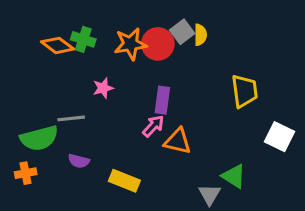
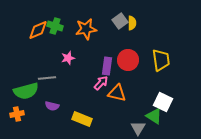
red circle: (158, 44) -> (128, 60), moved
orange diamond: (57, 45) -> (38, 30), turned -60
white square: (279, 137) -> (163, 102), moved

